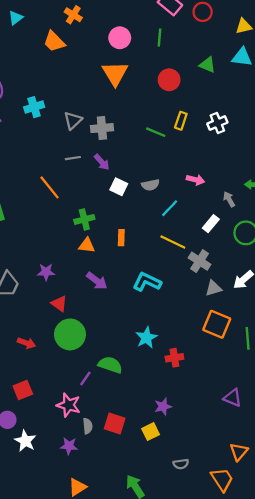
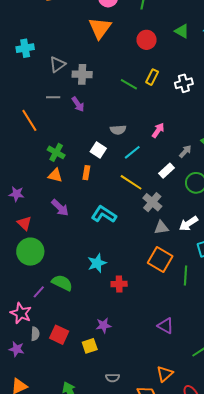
pink arrow: (195, 180) -> (158, 130), turned -77
white square: (119, 187) -> (98, 150), moved
gray arrow: (229, 199) -> (185, 151), turned 64
green cross: (84, 219) -> (56, 152), turned 36

